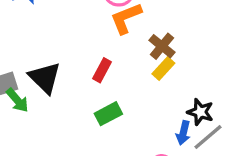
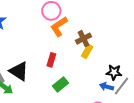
brown cross: (162, 46) -> (84, 39), turned 35
blue arrow: (183, 133) -> (107, 87), turned 104

